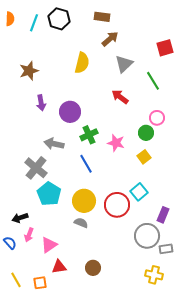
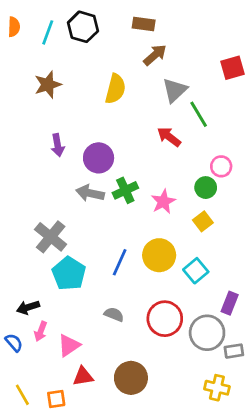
brown star: (29, 71) -> (48, 85), moved
green line: (153, 81) -> (199, 114), moved
pink star: (116, 143) -> (163, 202), turned 30
gray arrow: (54, 144) -> (90, 193), moved
blue line: (86, 164) -> (120, 262), moved, turned 54
yellow circle: (84, 201) -> (159, 255), moved
red circle: (117, 205) -> (165, 319), moved
brown circle: (93, 268) -> (131, 378), size x1.5

